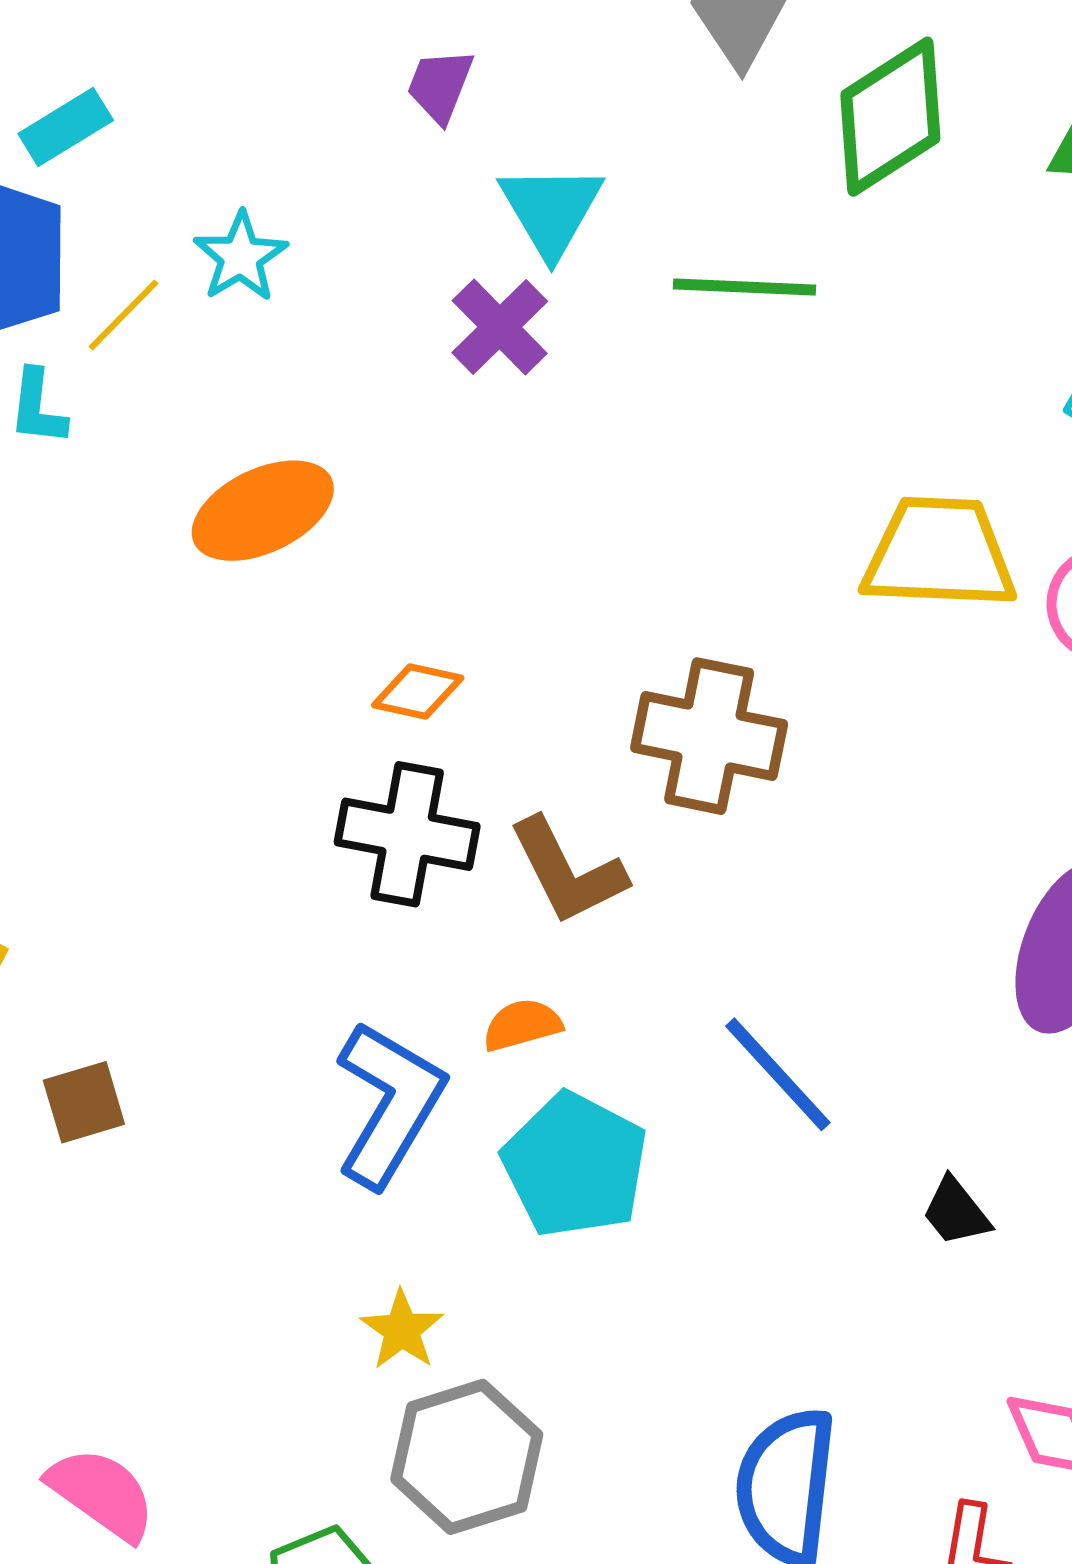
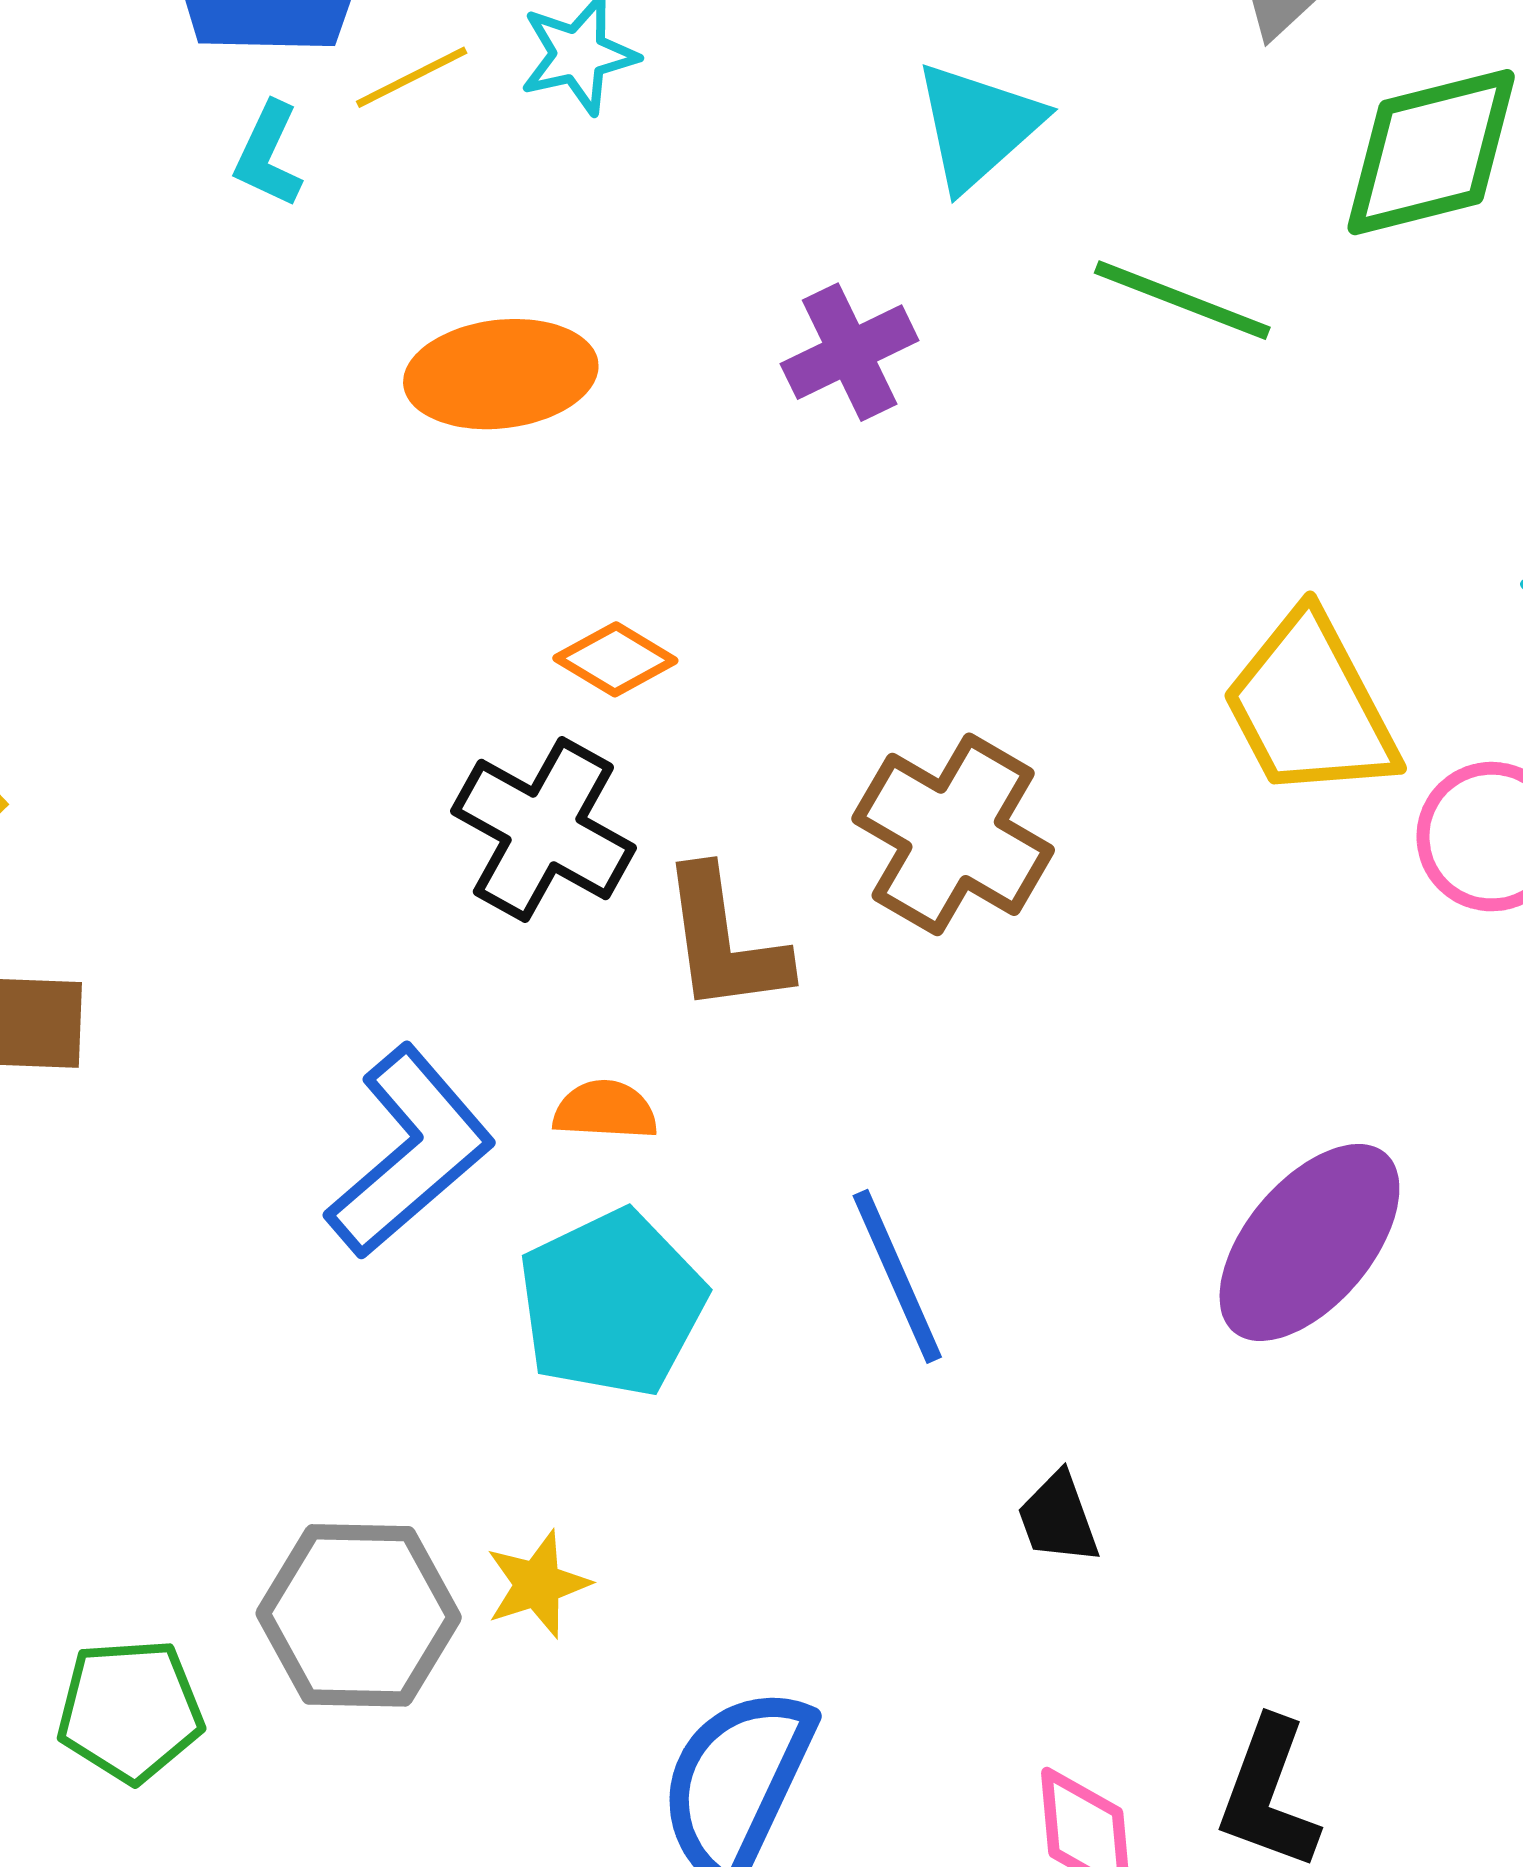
purple cross: (500, 327) -> (850, 352), moved
yellow trapezoid: (939, 554) -> (1310, 706), turned -139
yellow star: (402, 1330) -> (538, 1584), moved

